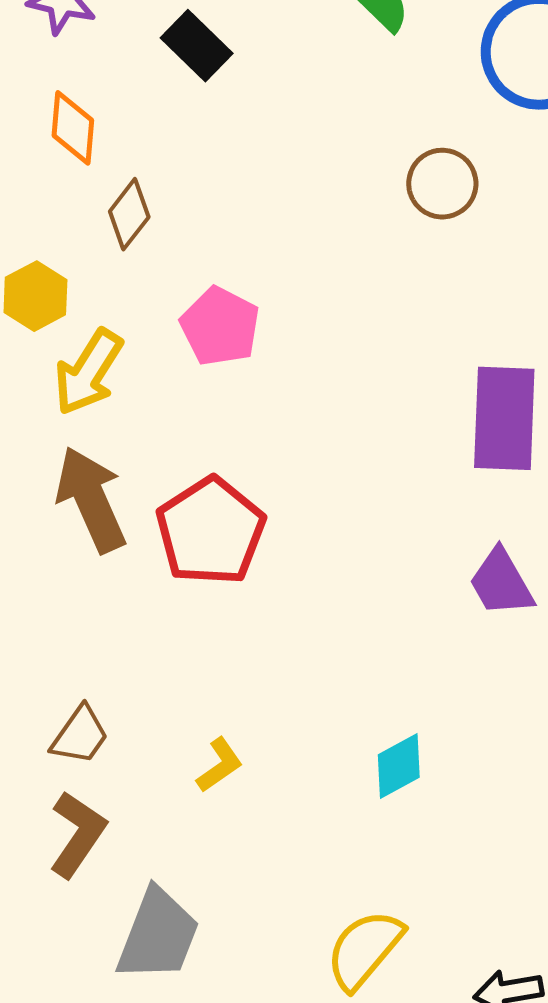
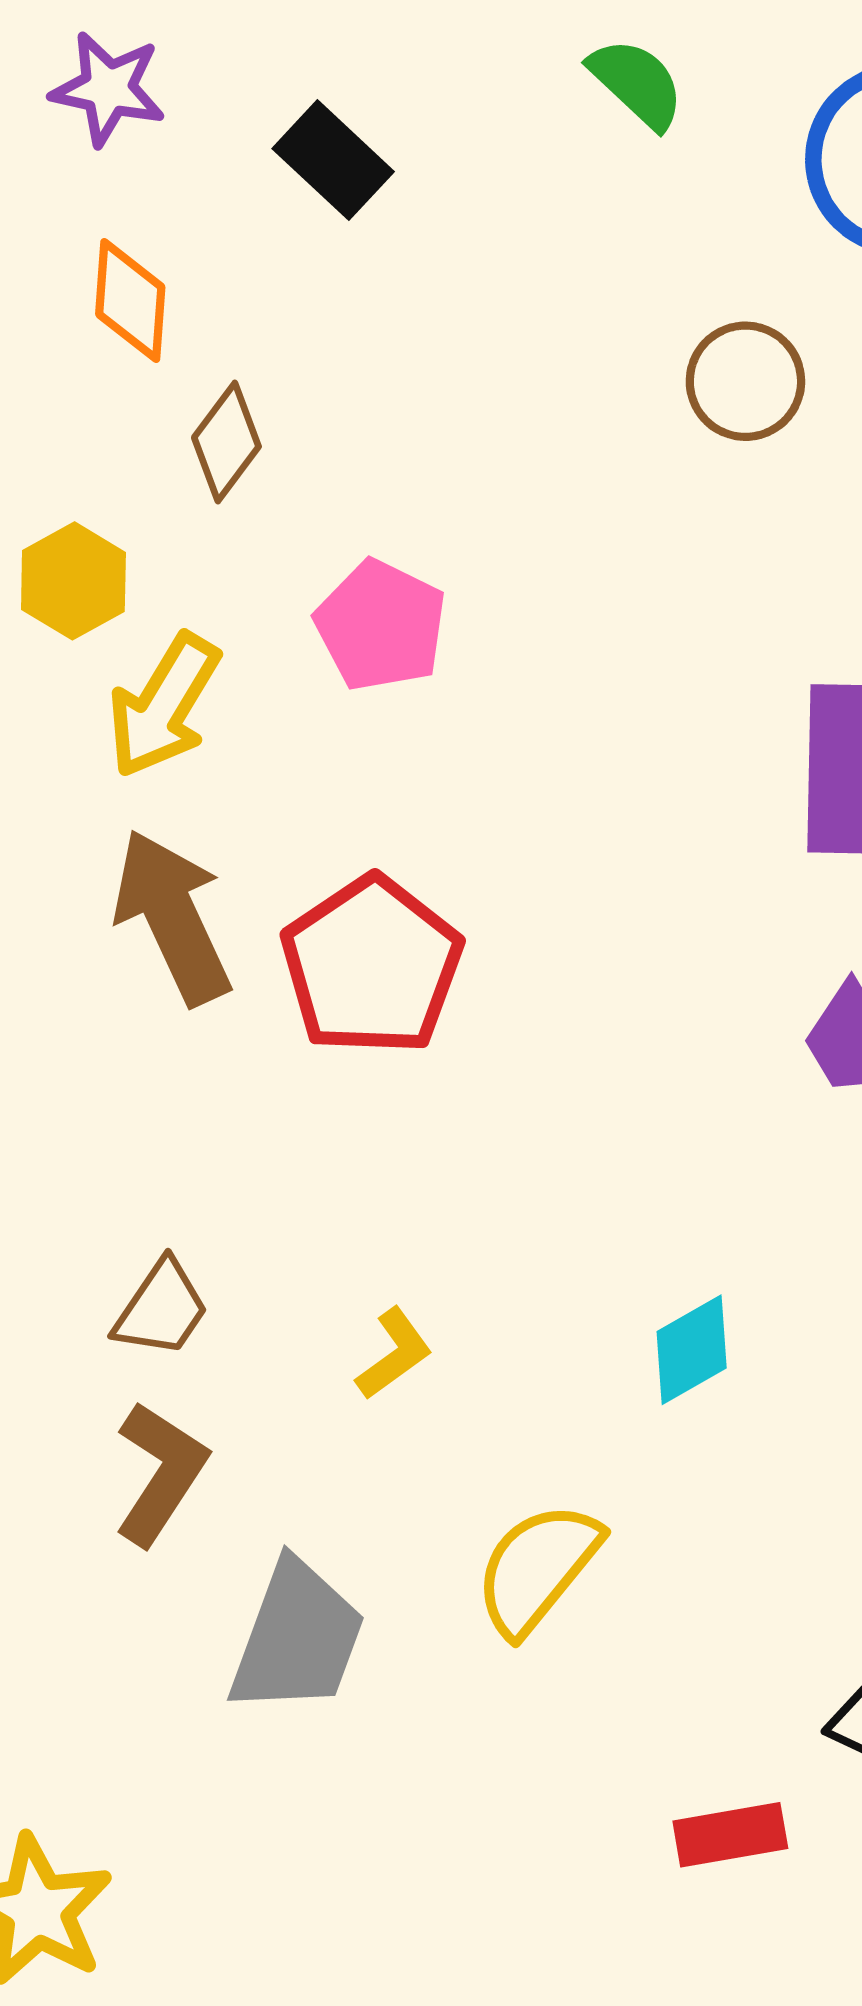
yellow semicircle: (364, 949) -> (537, 1568), moved

